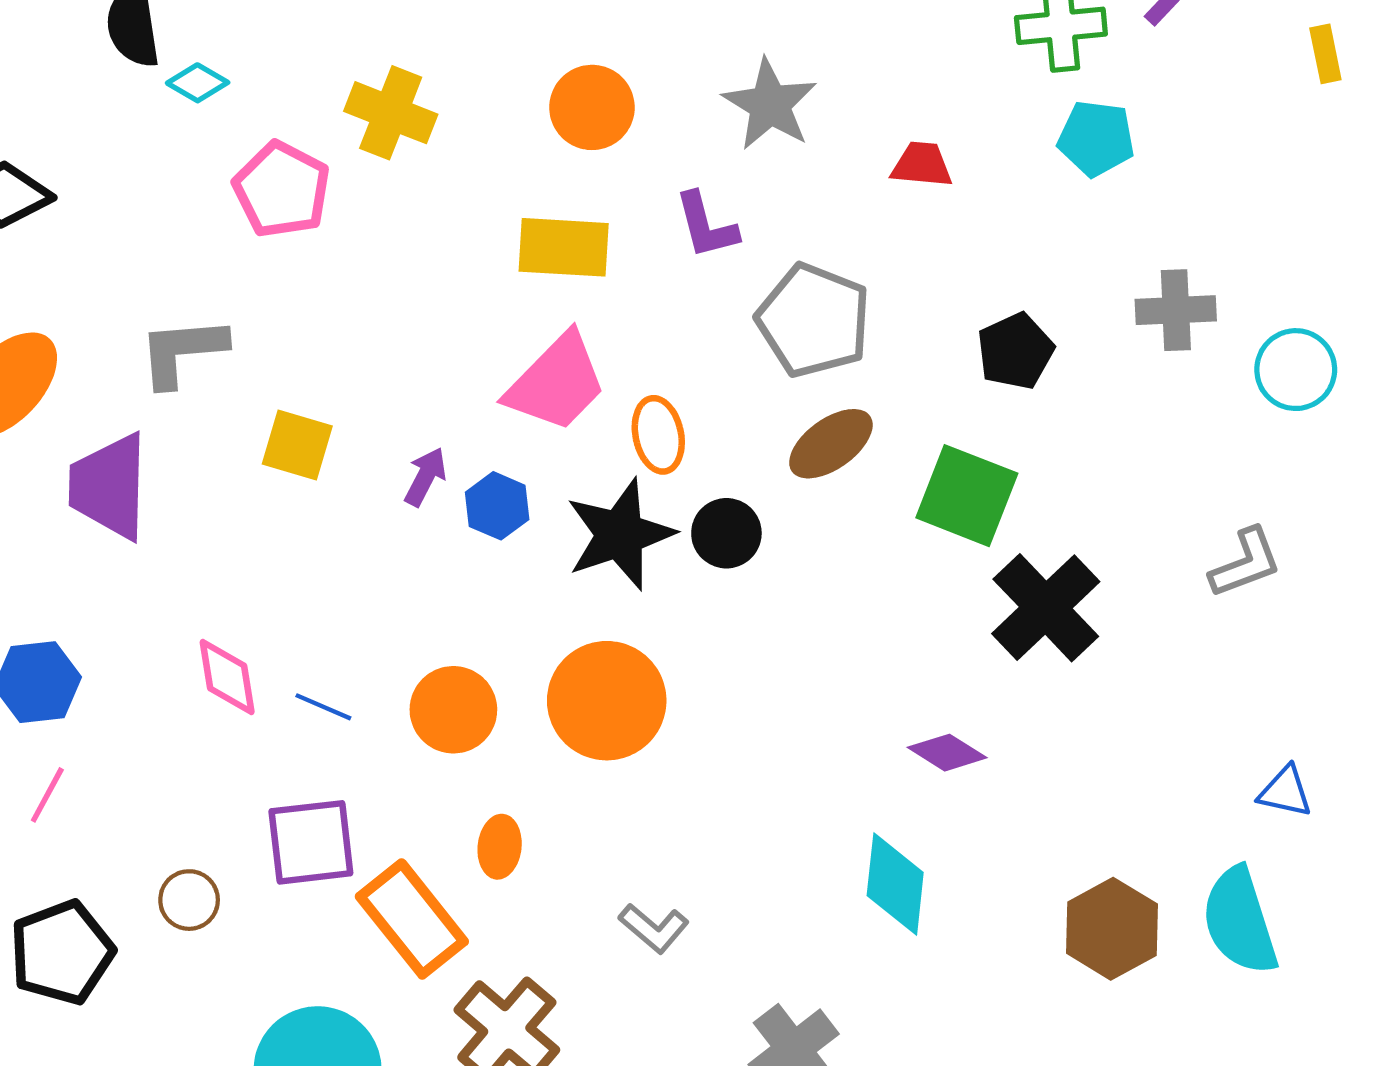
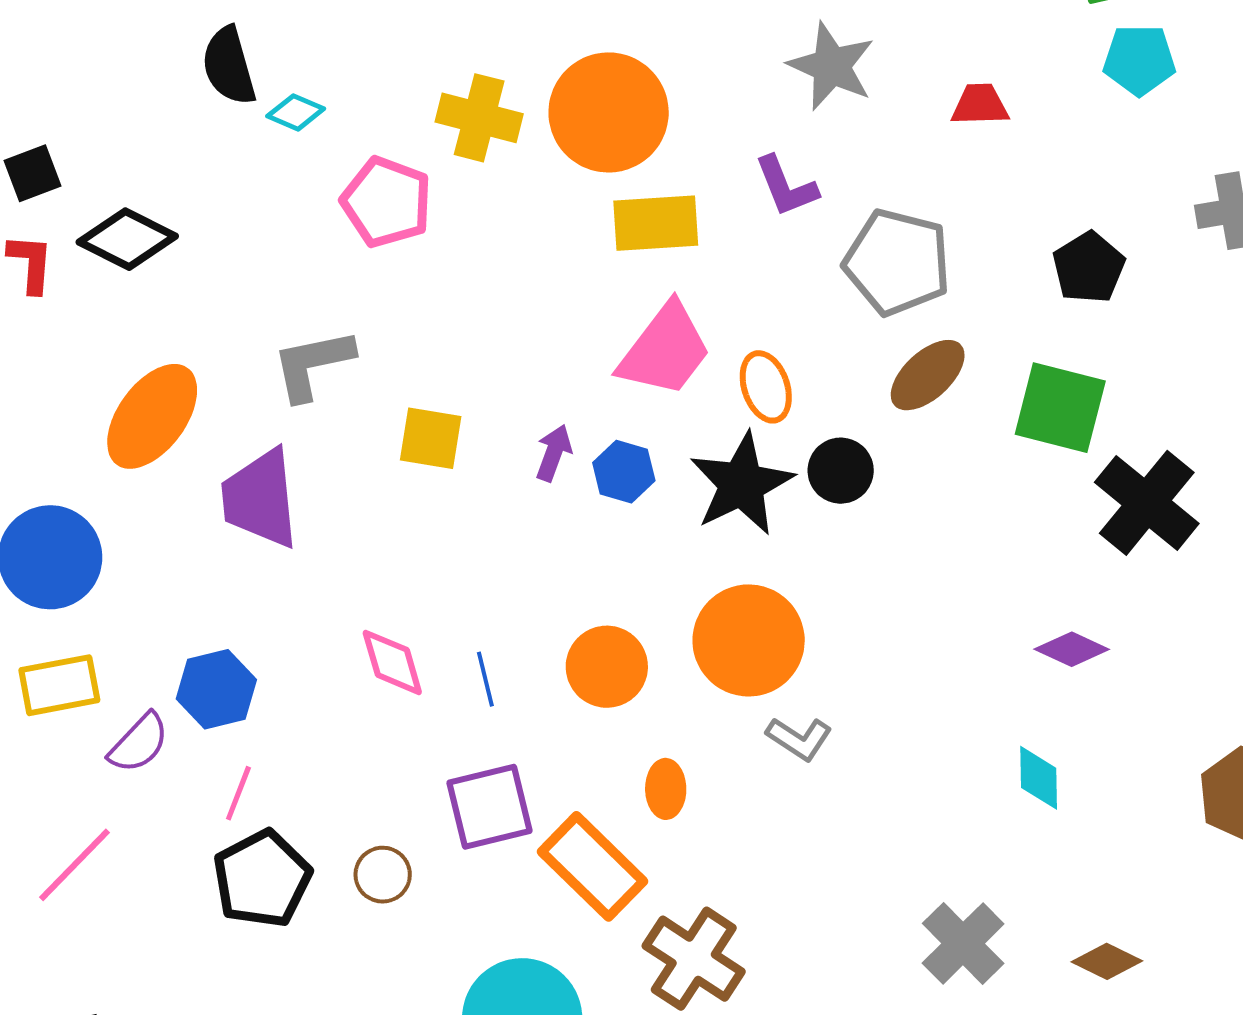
orange circle: (592, 107) -> (609, 112), moved, size x1.5
blue line: (323, 707) -> (485, 679), turned 60
cyan diamond: (895, 884) -> (1039, 778), size x0.7
gray L-shape: (654, 928) -> (799, 739), moved
black pentagon: (62, 952) -> (262, 879), moved

